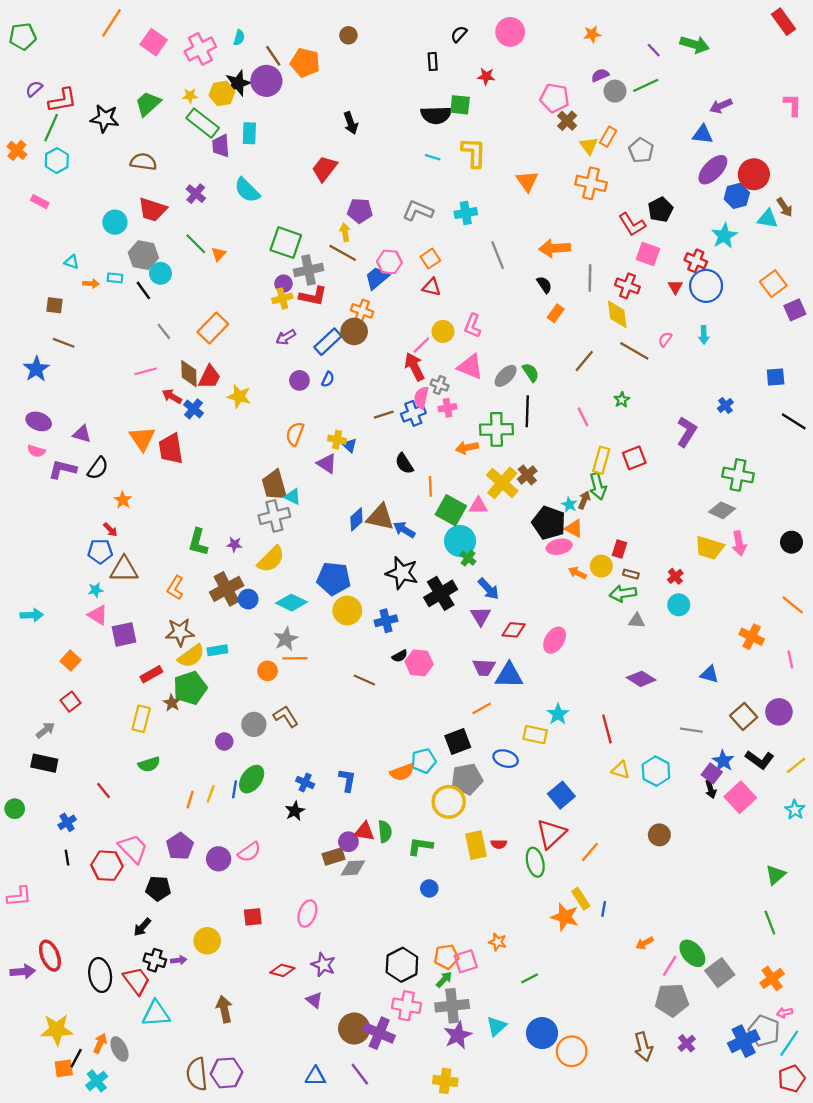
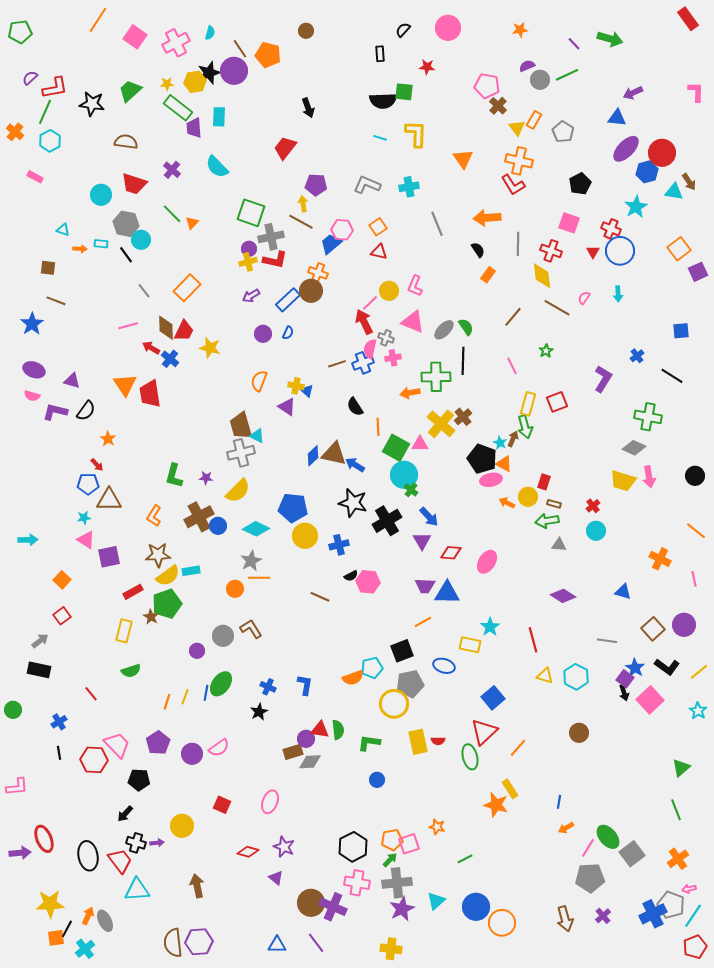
red L-shape: (632, 224) -> (513, 185), moved
black line: (794, 421) -> (672, 376), moved
blue line: (604, 909) -> (559, 802), moved
red square: (253, 917) -> (222, 805), turned 30

